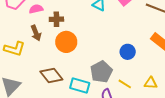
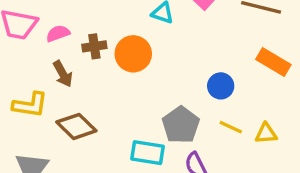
orange circle: (66, 42) -> (133, 54), moved
brown diamond: (51, 75) -> (76, 126), moved
yellow line: (125, 84) -> (231, 127), moved

